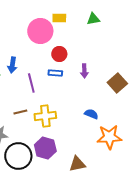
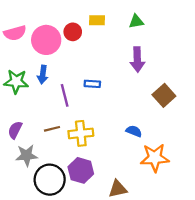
pink circle: (40, 31) -> (46, 40), moved
red circle: (59, 54) -> (73, 32), moved
purple arrow: (84, 71) -> (137, 60), moved, size x1.5

